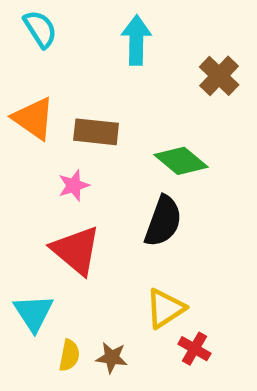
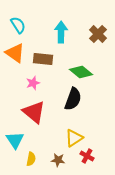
cyan semicircle: (40, 29) -> (18, 25), moved
cyan arrow: (136, 40) -> (61, 32), moved
brown star: (112, 358) -> (58, 160), moved

